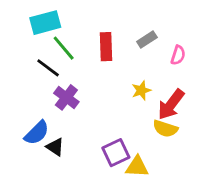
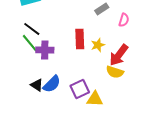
red rectangle: (106, 47) -> (80, 39), moved
green line: (64, 48) -> (30, 43), moved
purple cross: (66, 97) -> (45, 50), turned -36
blue semicircle: (37, 133) -> (52, 84), moved

